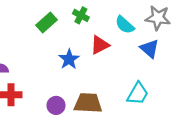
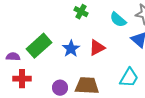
green rectangle: (47, 23) -> (39, 46), moved, size x1.4
red triangle: (100, 45) -> (97, 48), moved

